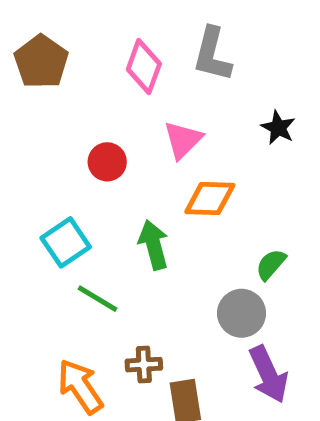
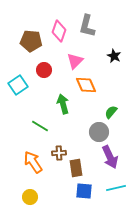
brown pentagon: (41, 62) -> (31, 41), moved, turned -30
orange diamond: (210, 198) -> (86, 85), turned 65
cyan square: (66, 242) -> (18, 85), moved

